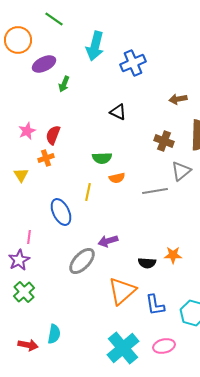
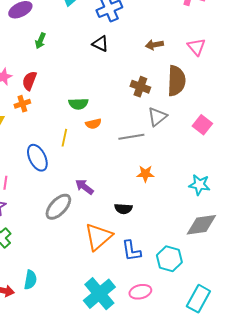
green arrow: (64, 84) -> (40, 41), moved
black triangle: (118, 112) -> (100, 44), moved
purple arrow: (108, 241) -> (84, 187), turned 54
orange star: (173, 255) -> (145, 174), moved

